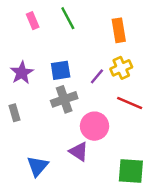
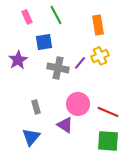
blue square: (61, 70) -> (44, 42), moved
gray cross: (64, 99) -> (58, 68), moved, turned 30
red line: (130, 103) -> (108, 112), moved
gray rectangle: (14, 113) -> (36, 107), moved

